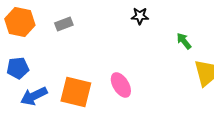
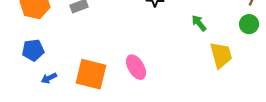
blue arrow: (34, 96) -> (49, 78), size x0.6

